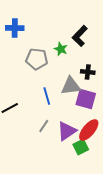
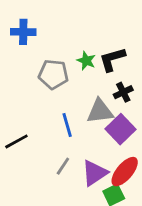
black L-shape: (80, 36) -> (112, 59), moved, turned 30
black cross: (88, 72) -> (123, 92), turned -32
purple square: (86, 99) -> (121, 129), turned 30

